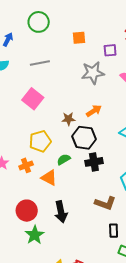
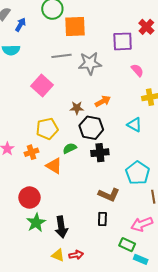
orange square: (79, 38) -> (75, 26), moved, size x1.6
purple square: (110, 50) -> (123, 41), size x1.5
gray line: (40, 63) -> (62, 56), moved
gray star: (93, 73) -> (90, 63), moved
black arrow: (61, 212) -> (61, 227), moved
black rectangle: (114, 231) -> (102, 219), moved

